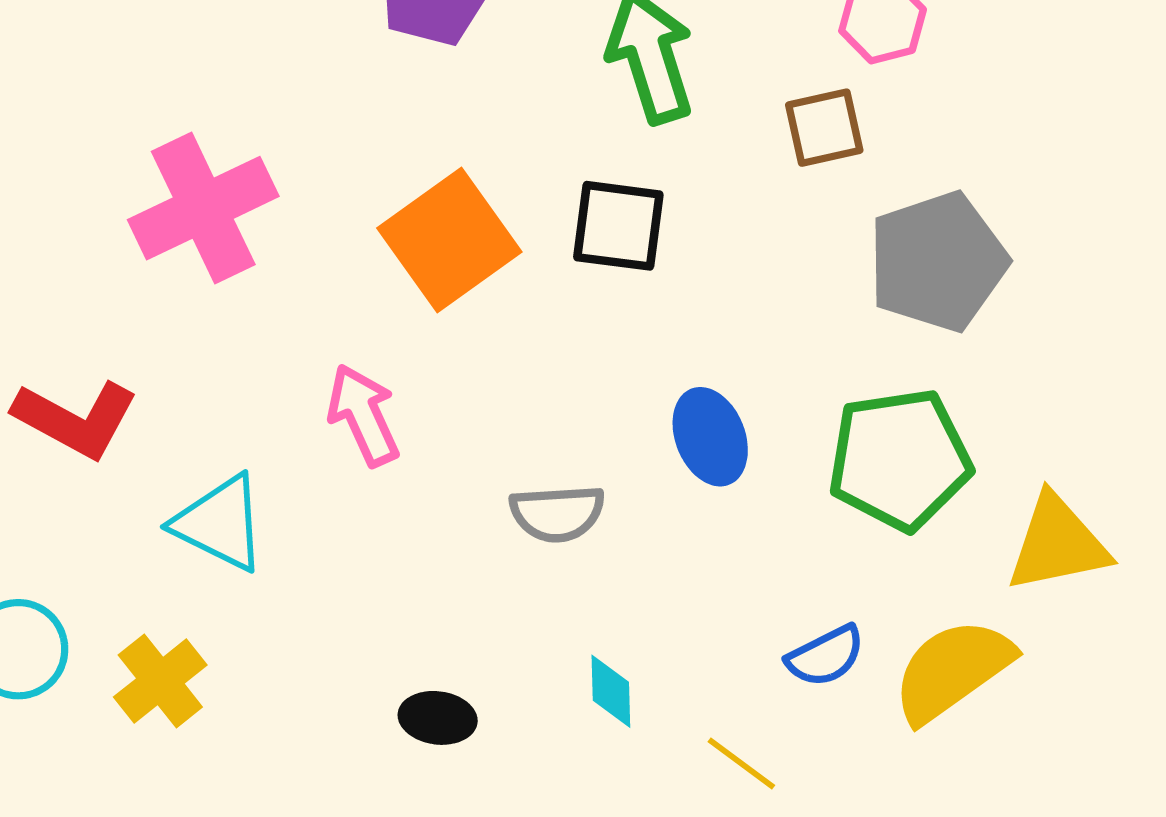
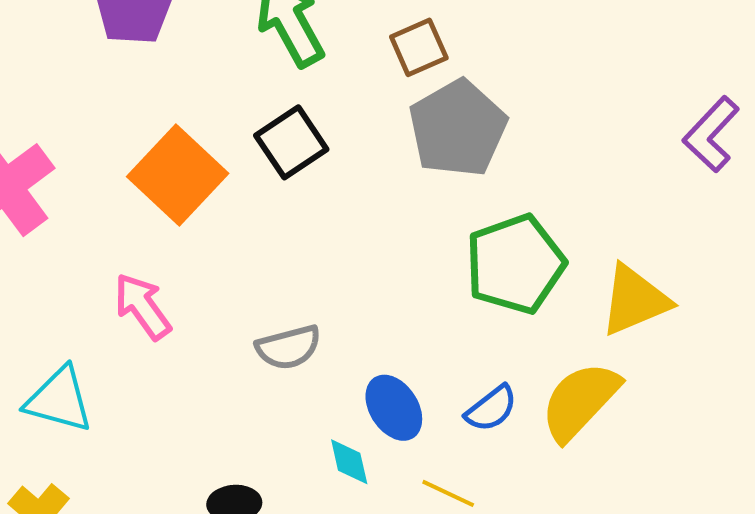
black square: (618, 226) -> (291, 142), turned -30
gray pentagon: (938, 262) -> (458, 128), moved
blue ellipse: (710, 437) -> (394, 408), moved

